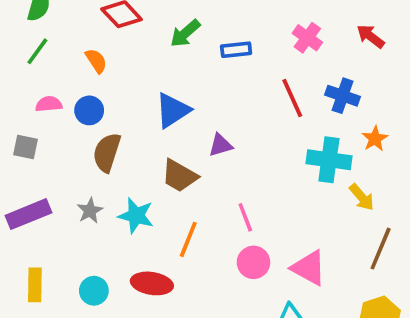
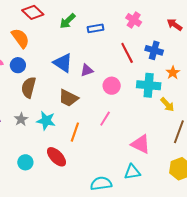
red arrow: (371, 36) -> (175, 25), moved
orange semicircle: (96, 61) -> (20, 38), size x1.5
blue triangle: (173, 110) -> (63, 63), turned -50
purple triangle: (220, 145) -> (87, 70), moved
pink line: (245, 217) -> (105, 119), turned 56
pink circle: (253, 262) -> (112, 86), moved
red ellipse: (152, 283) -> (56, 157), turned 40

